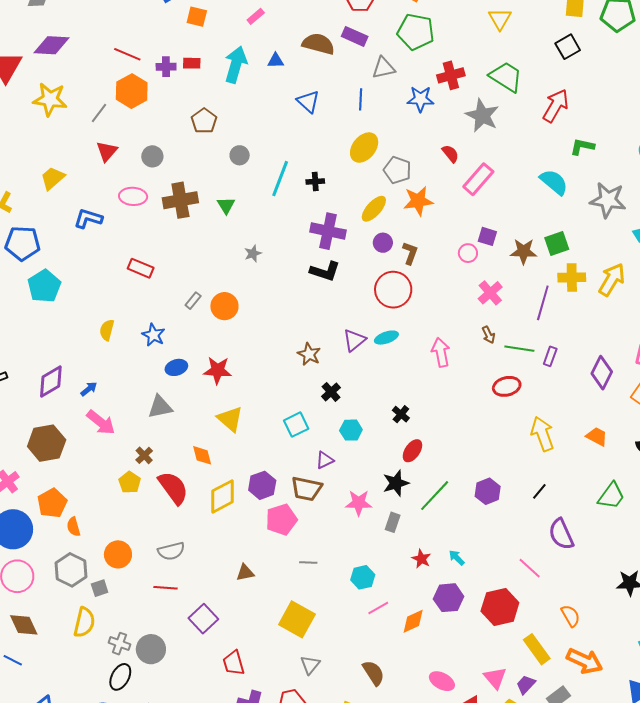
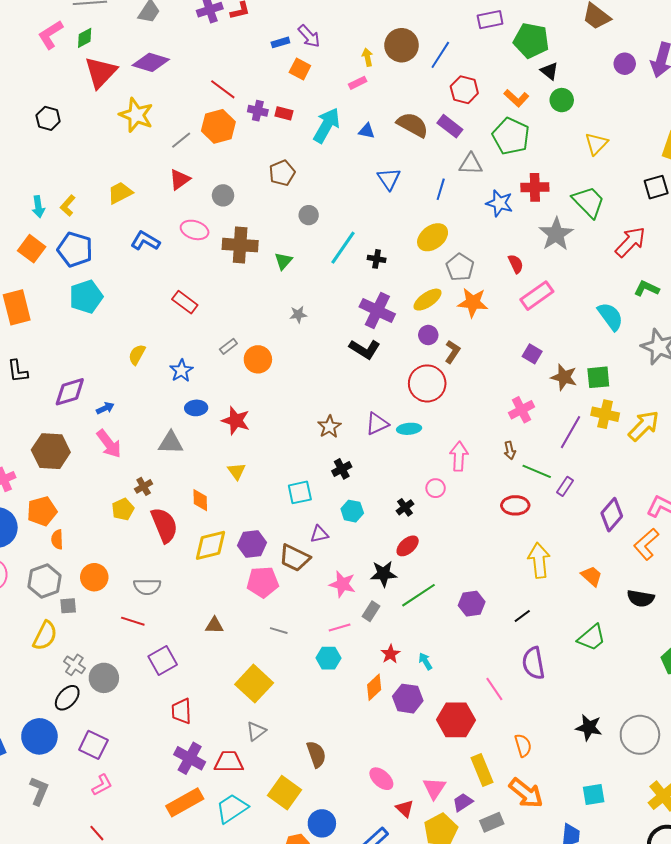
pink circle: (468, 253) -> (436, 488), moved
yellow triangle: (230, 419) -> (237, 471), size x0.7
pink line: (378, 608) -> (340, 627), moved
orange diamond: (413, 621) -> (374, 687), moved, turned -32

